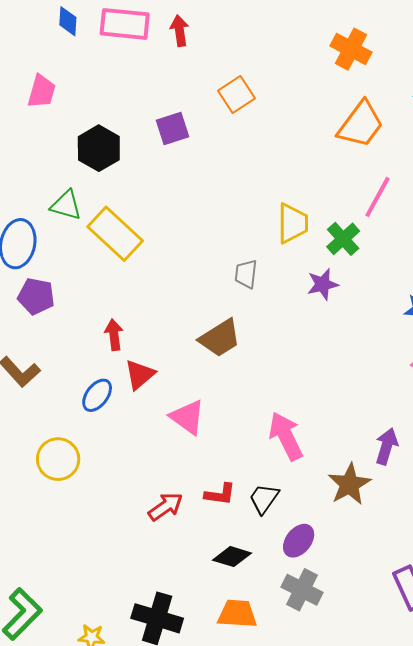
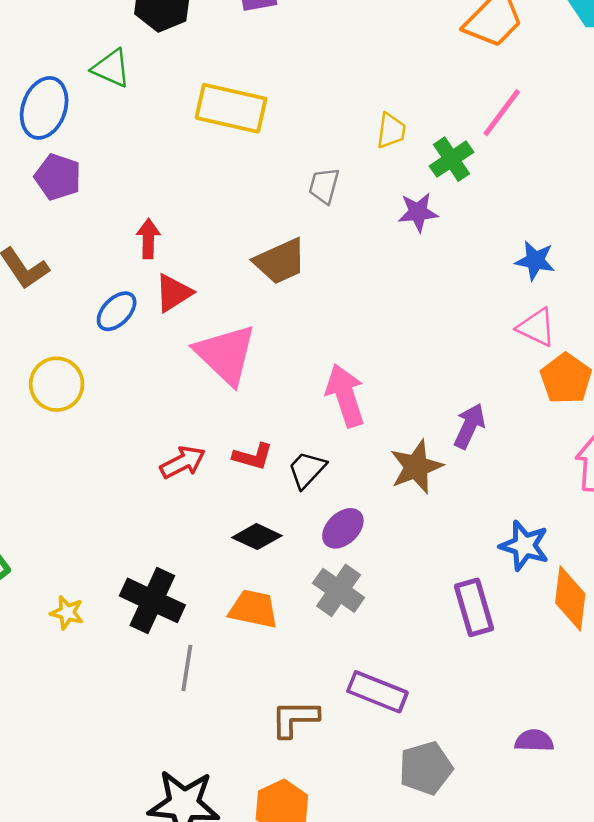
yellow trapezoid: (293, 223) -> (391, 131), size x0.7
yellow rectangle: (115, 234) -> (231, 108), moved, turned -38
pink triangle: (187, 417) -> (226, 354), size x1.4

